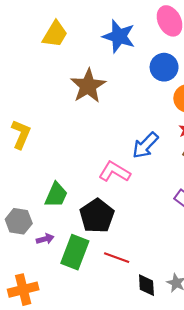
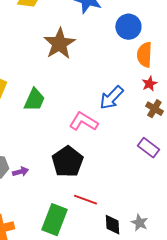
green trapezoid: (56, 195) -> (34, 100), moved
purple arrow: (45, 239) -> (20, 172), moved
green rectangle: (75, 252) -> (54, 220), moved

